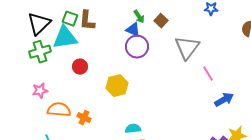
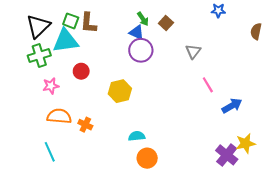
gray triangle: (187, 48) -> (193, 51), size x0.6
pink line: (208, 74) -> (208, 85), moved
pink star: (40, 91) -> (51, 86), moved

